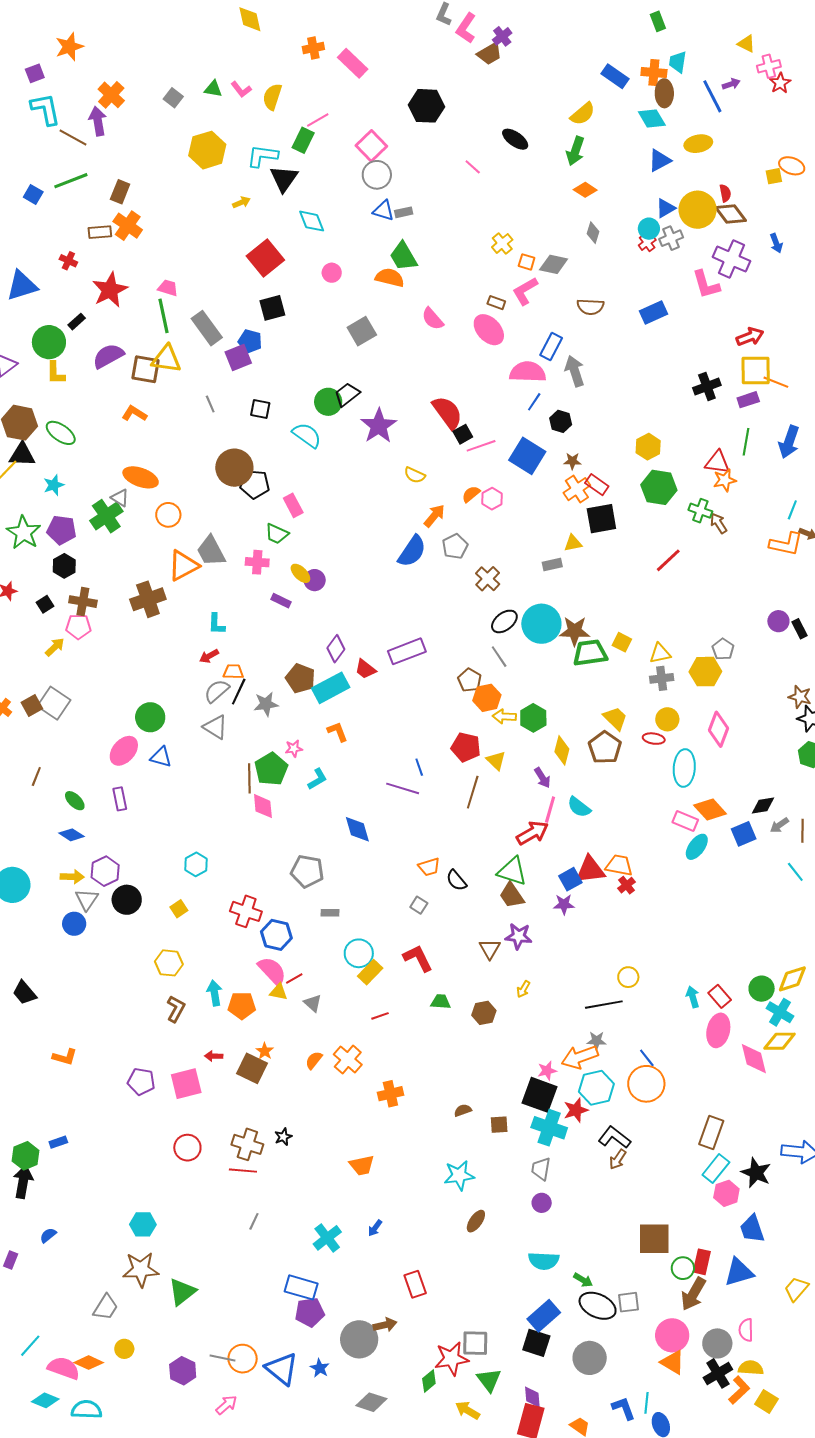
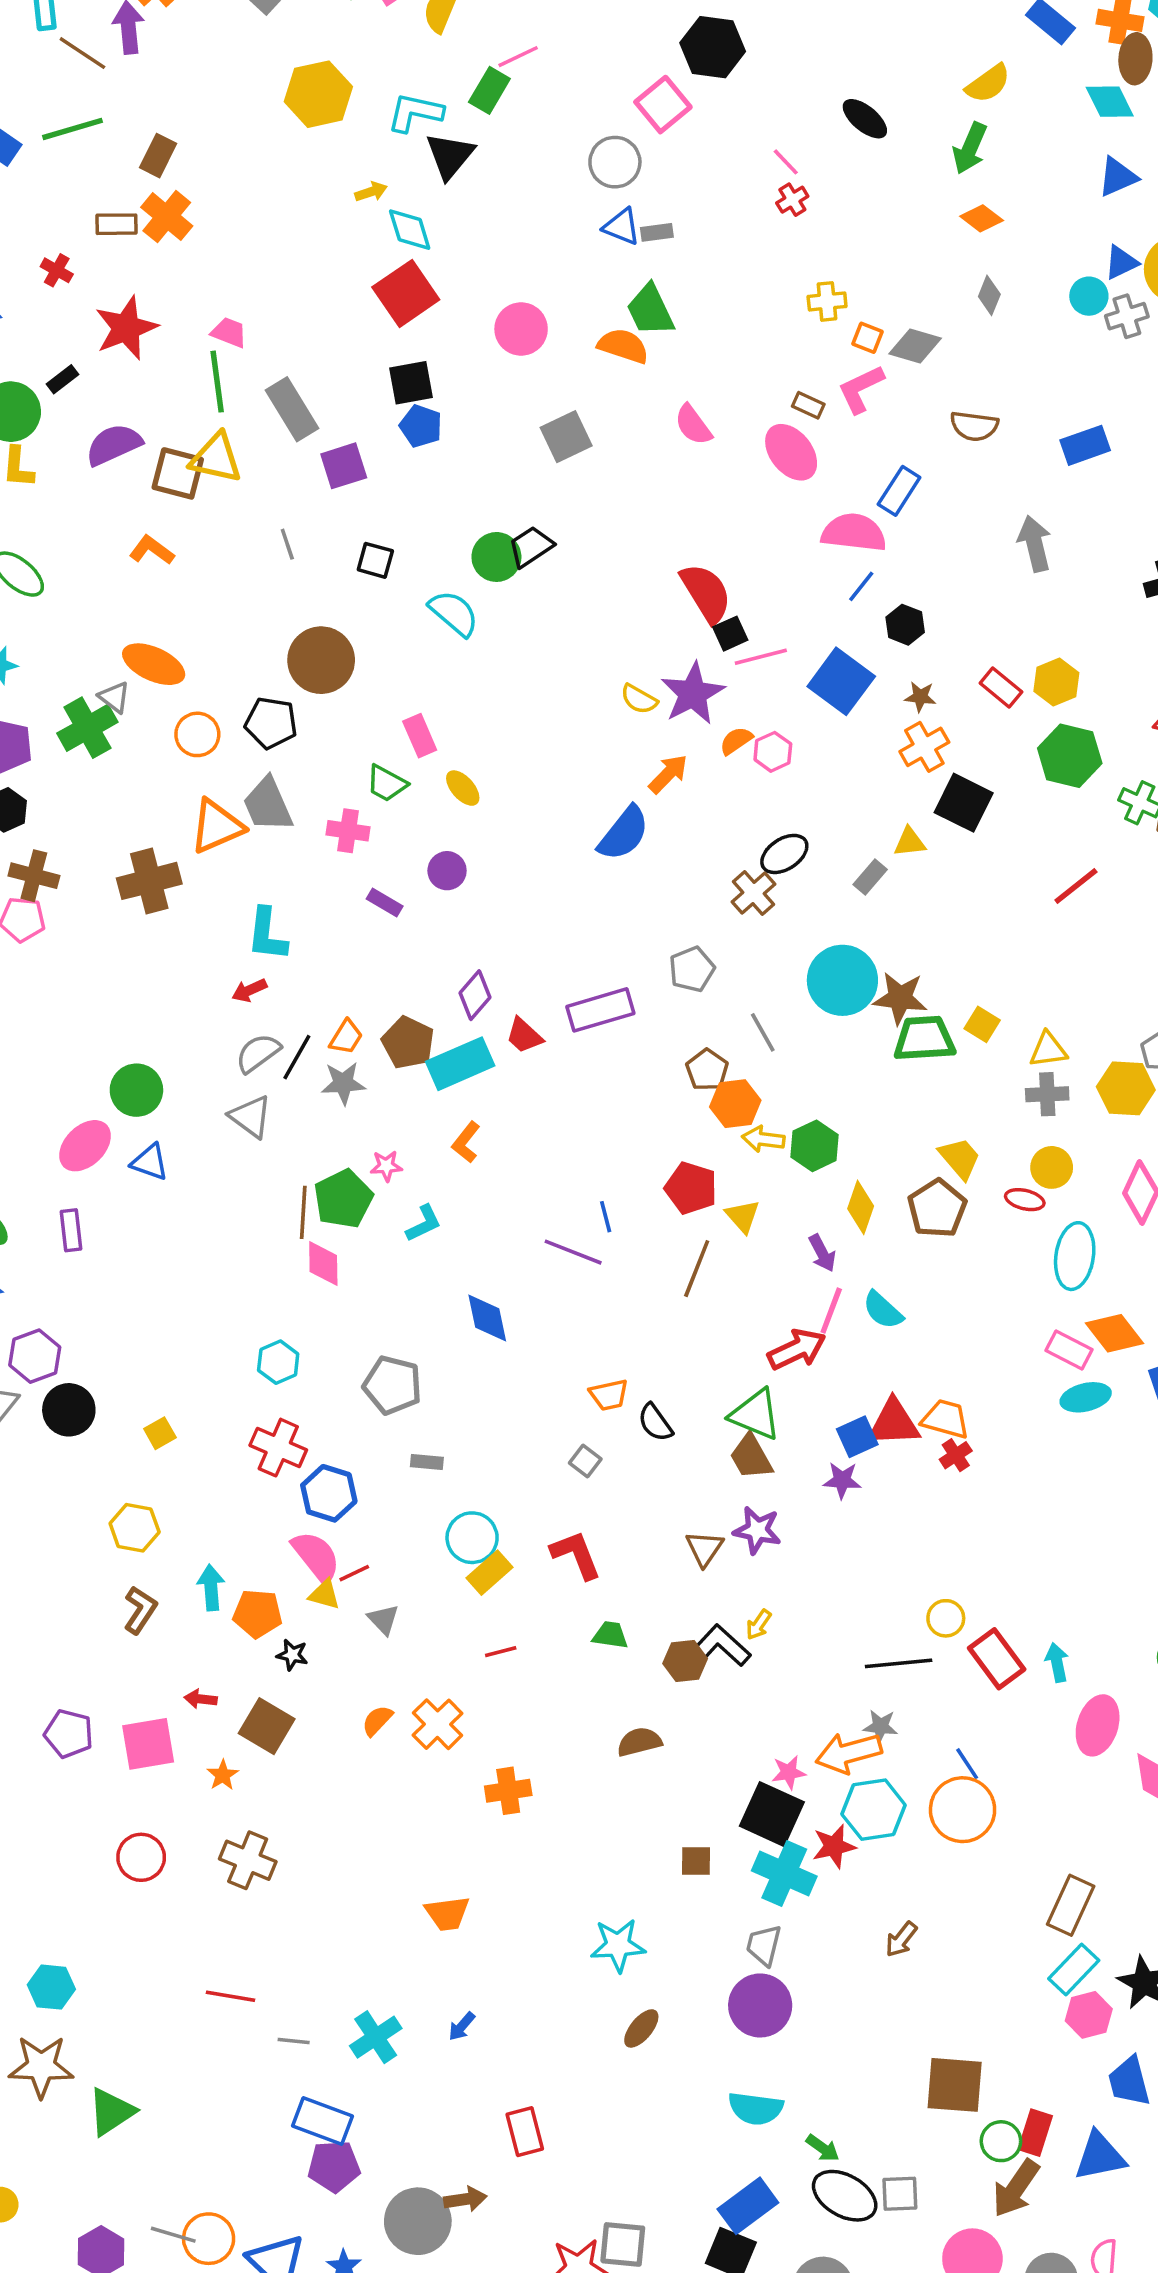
pink square: (371, 146) -> (663, 105), moved
cyan diamond: (312, 221) -> (410, 230), moved
yellow cross: (502, 243) -> (827, 301), turned 30
red cross: (647, 243) -> (792, 200), moved
pink circle: (332, 273) -> (521, 329), size x1.5
blue pentagon: (250, 341) -> (421, 426), moved
gray arrow: (575, 371) -> (1035, 544), moved
purple star: (379, 426) -> (693, 694), moved
black pentagon: (255, 484) -> (271, 723), moved
red rectangle: (597, 485) -> (1001, 687), moved
black square: (601, 519) -> (964, 803), turned 32
gray pentagon: (455, 546) -> (692, 969), moved
gray rectangle: (552, 565) -> (870, 877), turned -42
yellow ellipse: (300, 573) -> (463, 788), moved
black ellipse: (504, 621) -> (784, 854), moved
cyan L-shape: (216, 624) -> (267, 934), size x1.4
orange trapezoid: (233, 672) -> (346, 1037), moved, turned 115
orange L-shape: (338, 732) -> (466, 1142), turned -125
cyan ellipse: (697, 847) -> (1086, 1397), turned 36
cyan hexagon: (196, 864) -> (278, 1362), moved
red rectangle: (720, 996) -> (997, 1659), moved, size x1.4
orange star: (265, 1051) -> (223, 1775), moved
brown semicircle: (463, 1110) -> (639, 1742), moved, size x1.4
black star: (283, 1137) -> (292, 1655), moved, turned 30
black L-shape: (614, 1137) -> (722, 1645), moved
red line: (243, 1171) -> (230, 1996), moved
purple circle: (542, 1203) -> (760, 2005), size x1.8
gray line: (254, 1221) -> (294, 2041), moved, turned 66

